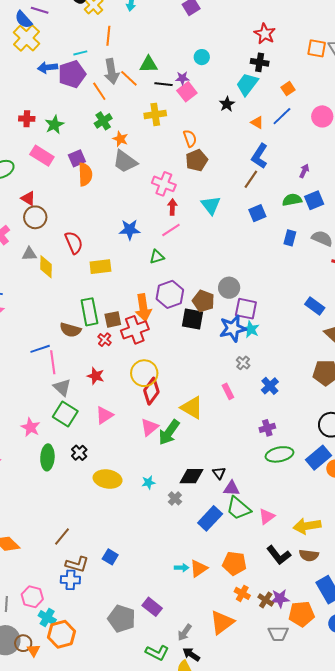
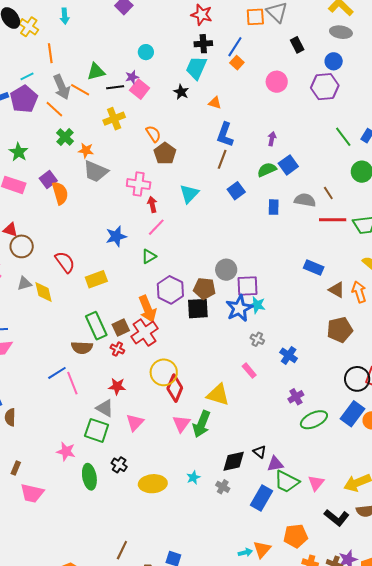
blue line: (282, 116) -> (235, 47), moved
cyan triangle: (211, 205) -> (189, 194), turned 35
gray triangle: (62, 387) -> (105, 408), moved

